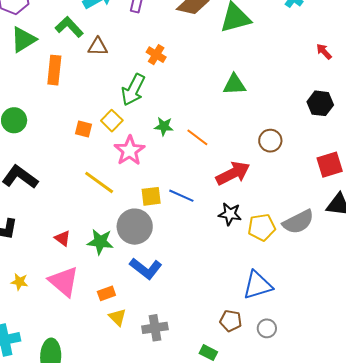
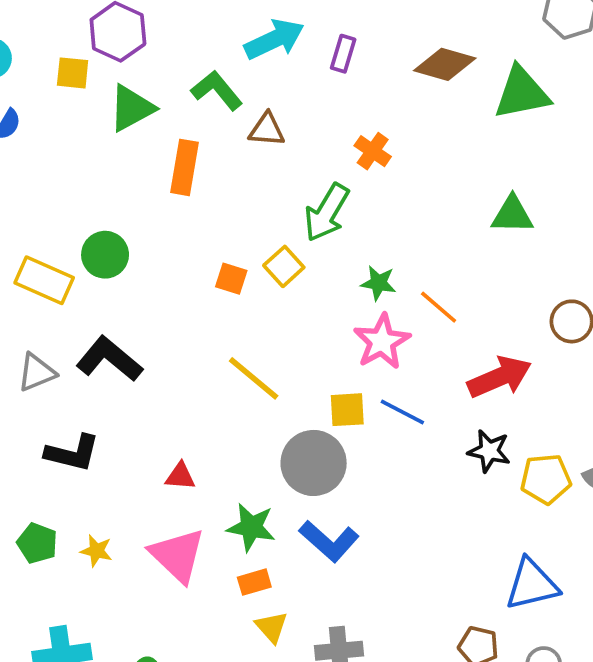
pink star: (130, 151) -> (382, 342), moved
red triangle: (63, 238) -> (180, 476), turned -36
green star: (100, 242) -> (251, 527), moved

